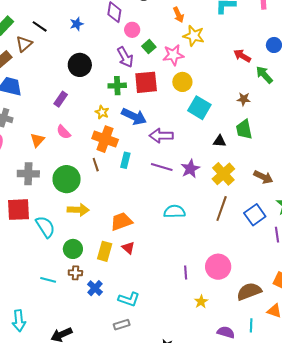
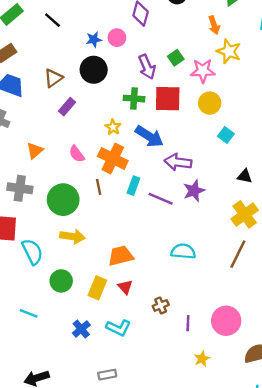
blue star: (77, 24) -> (94, 40), moved
pink circle: (132, 30) -> (117, 38), moved
brown triangle: (24, 44) -> (53, 78), moved
cyan square: (199, 108) -> (226, 135), size x0.6
pink semicircle: (64, 132) -> (77, 154), moved
purple line: (162, 167) -> (161, 199), moved
purple star: (190, 169) -> (194, 191), moved
brown cross: (75, 273) -> (161, 305), moved, turned -32
cyan L-shape: (129, 299) -> (118, 328), moved

